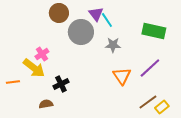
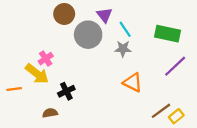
cyan line: (107, 20) -> (125, 29), moved
purple line: (150, 68) -> (175, 66), moved
orange triangle: (122, 76) -> (133, 82), turned -30

